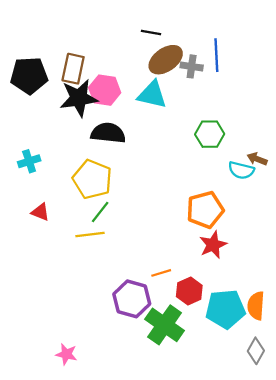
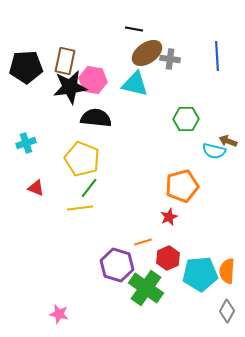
blue line: (216, 55) -> (217, 56), moved
red star: (213, 245) -> (169, 217), moved, size x0.7

